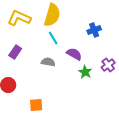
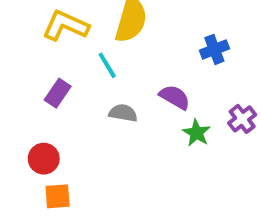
cyan line: (53, 38) -> (107, 65), moved
orange square: (36, 105) -> (58, 196), moved

